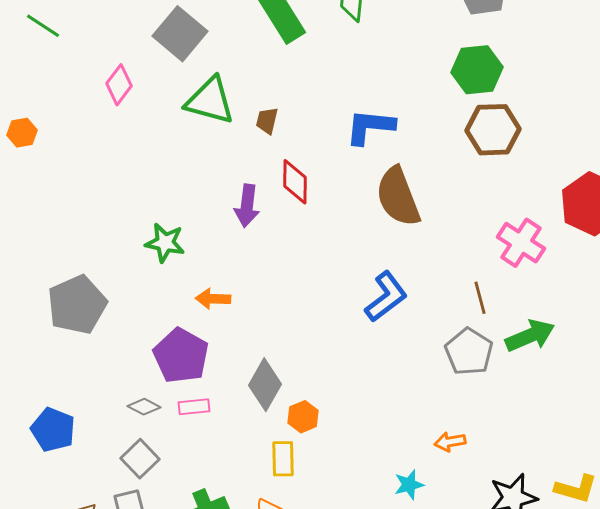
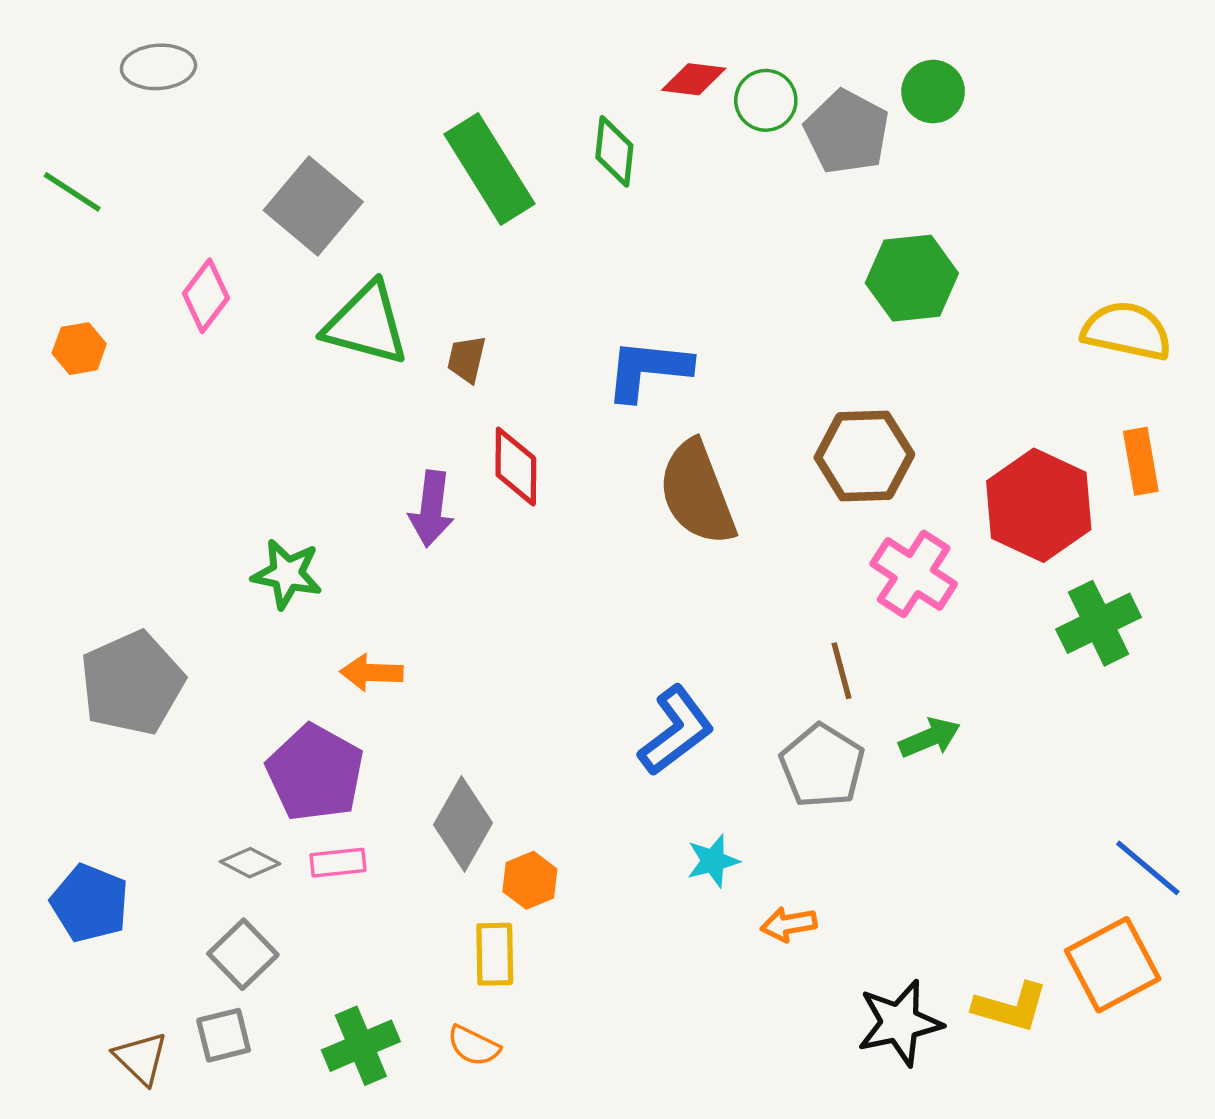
green hexagon: (477, 70) -> (912, 278), moved
brown hexagon: (493, 130) -> (864, 456), moved
orange hexagon: (22, 133) -> (79, 349), moved
blue L-shape: (386, 297) -> (676, 731), moved
green arrow: (530, 336) -> (930, 738), size x0.7
cyan star: (409, 485) -> (713, 861), moved

